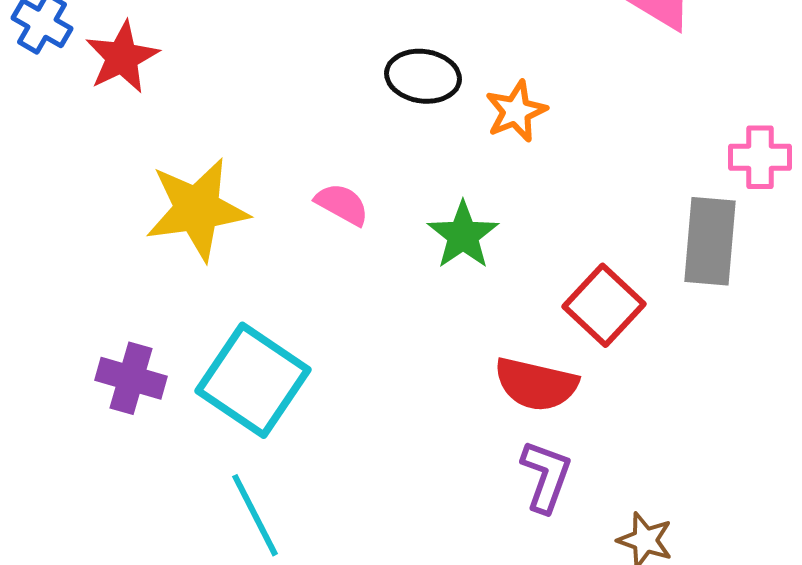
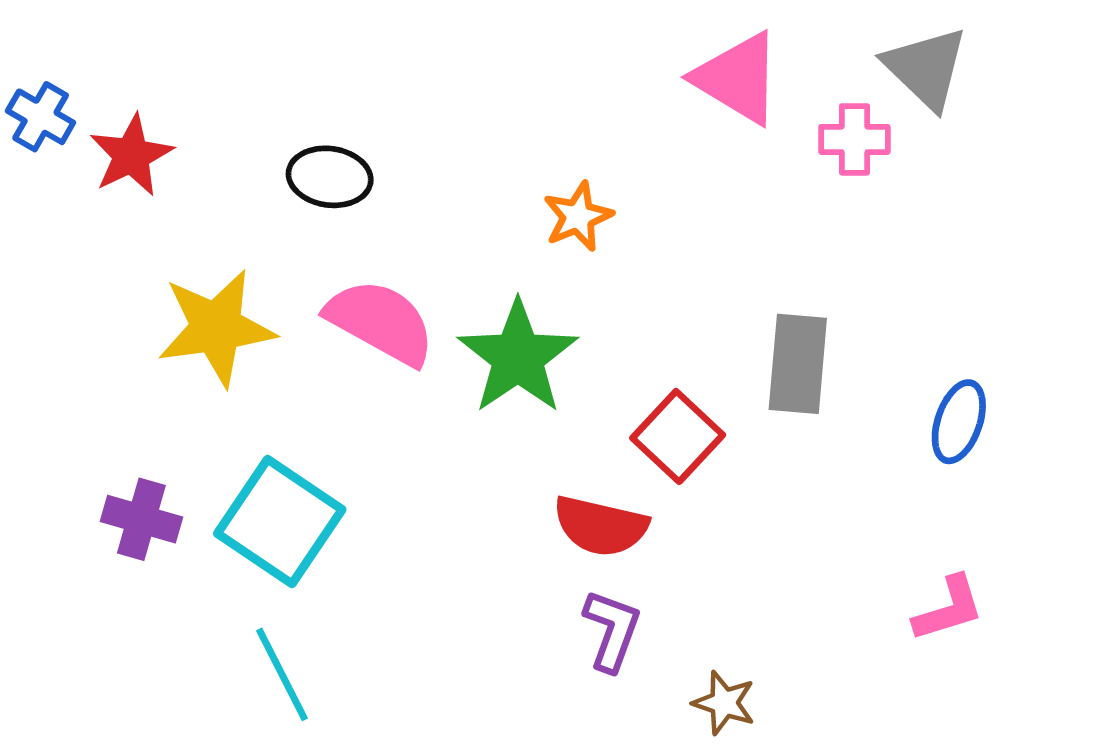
black ellipse: (423, 76) -> (330, 177), moved
pink cross: (760, 157) -> (854, 139), moved
pink semicircle: (342, 204) -> (381, 322), size x1.8
green star: (463, 235) -> (518, 357), size x1.5

